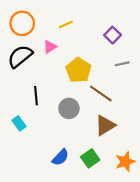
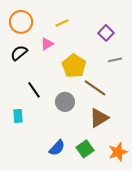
black semicircle: (20, 56) -> (19, 53), size x0.7
black line: (36, 96) -> (34, 90), turned -30
cyan rectangle: (19, 123) -> (18, 116), turned 32

